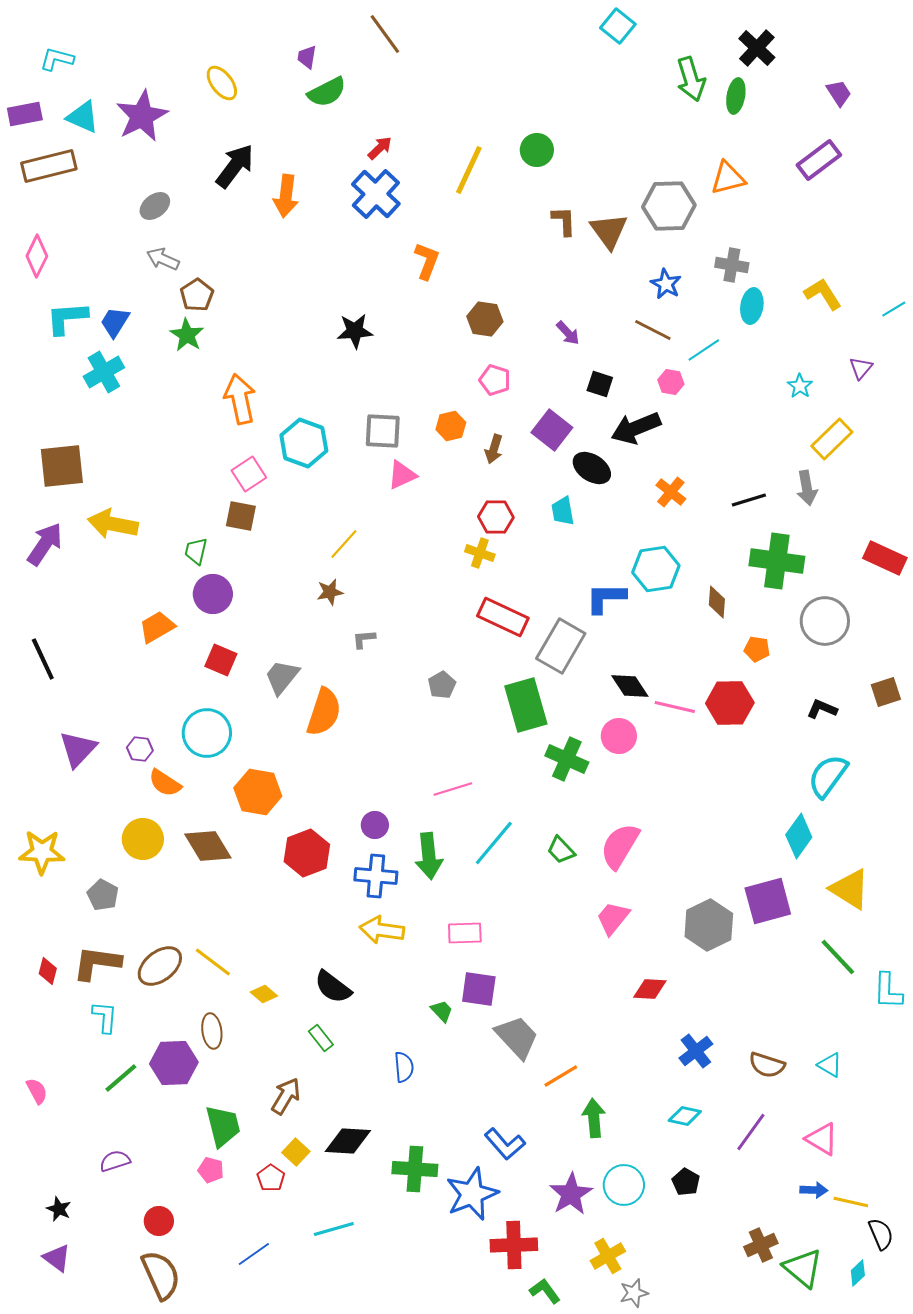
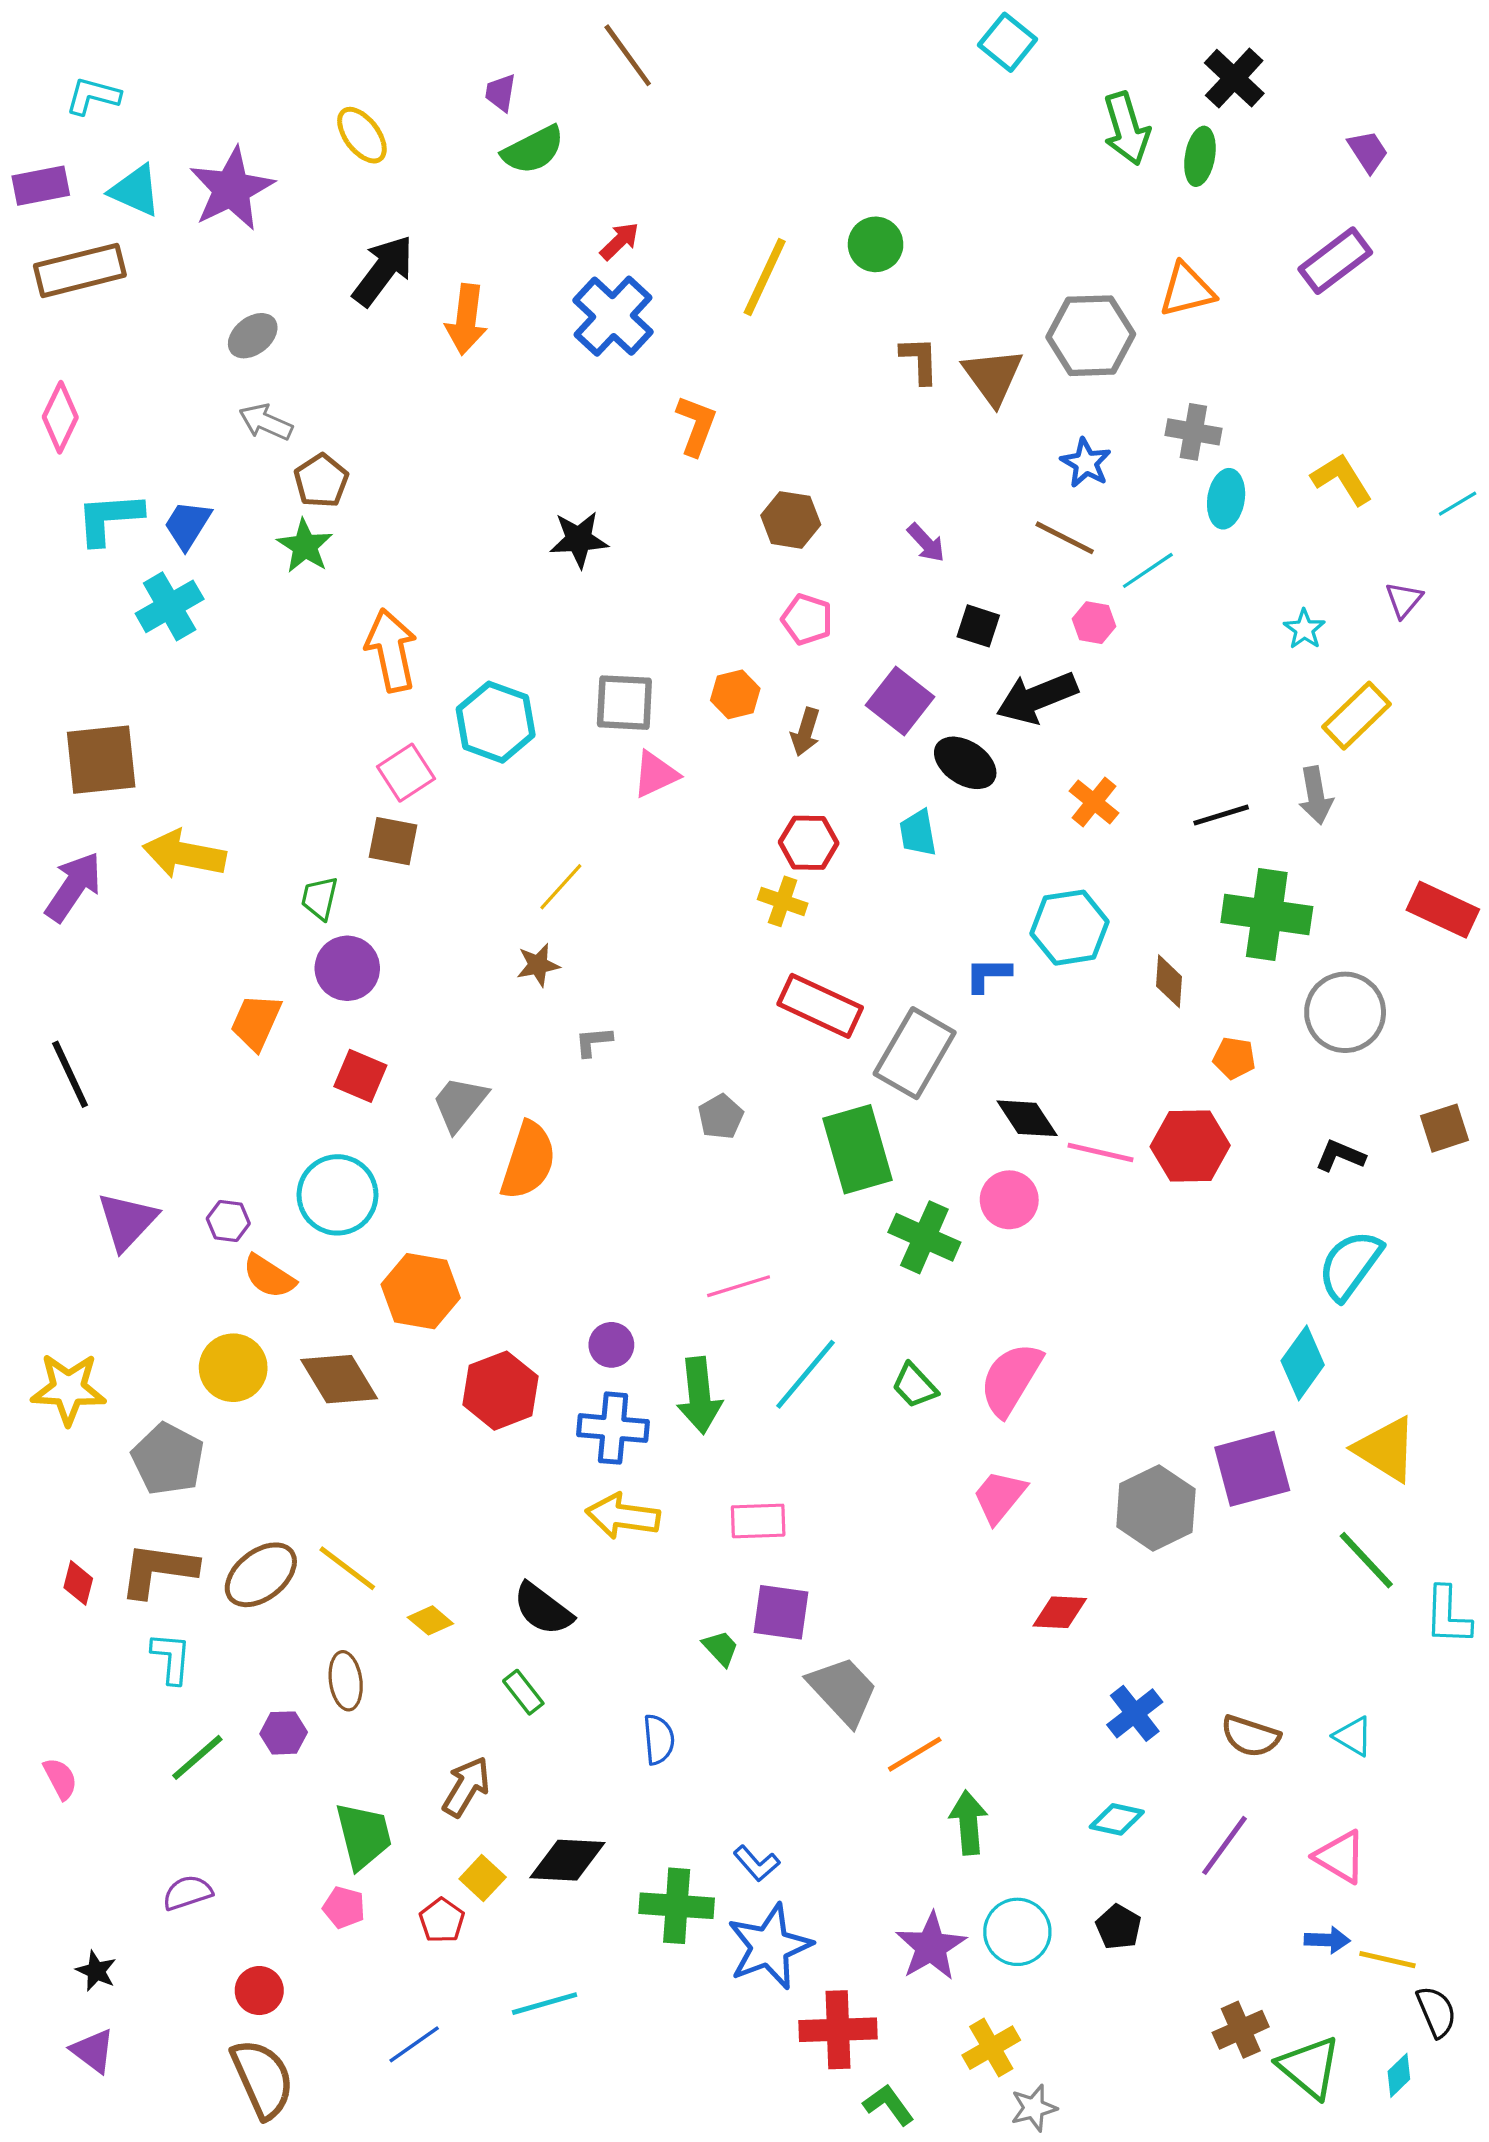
blue L-shape: (606, 598) -> (988, 975), size x0.7
orange trapezoid: (157, 627) -> (256, 1022), turned -36
gray pentagon: (103, 895) -> (168, 1459), size x1.4
purple hexagon: (174, 1063) -> (284, 1733), size x0.6
blue L-shape: (505, 1144) -> (756, 1863), moved, size x0.7

